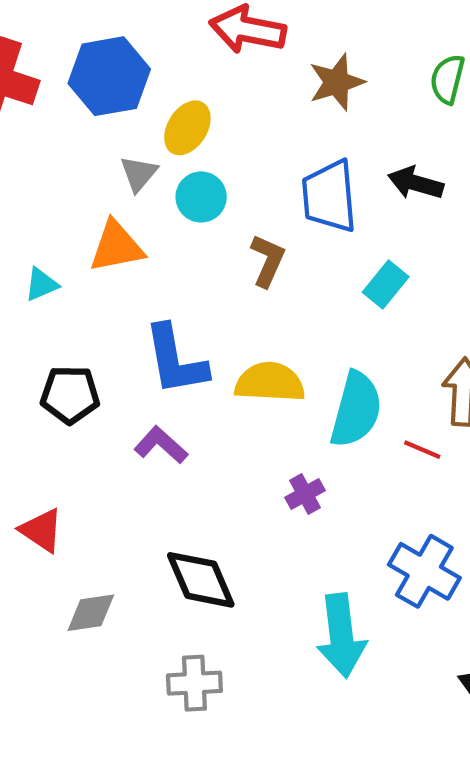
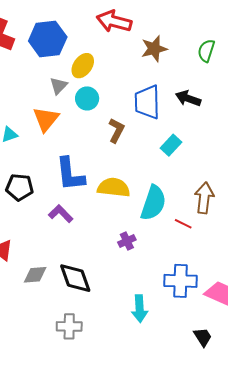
orange triangle: (116, 247) -> (46, 119), turned -44
blue cross: (424, 571) -> (180, 281), turned -32
gray diamond: (91, 613) -> (35, 275), moved
cyan arrow: (341, 636) -> (140, 309), size x0.7

